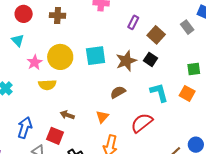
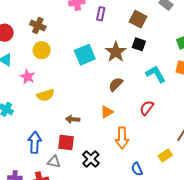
brown cross: (58, 15) -> (38, 26), turned 35
purple rectangle: (133, 22) -> (101, 14), moved
yellow circle: (60, 57) -> (42, 50), moved, size x0.7
orange triangle: (102, 117) -> (107, 112), turned 32
red semicircle: (142, 123) -> (147, 108), size x0.7

